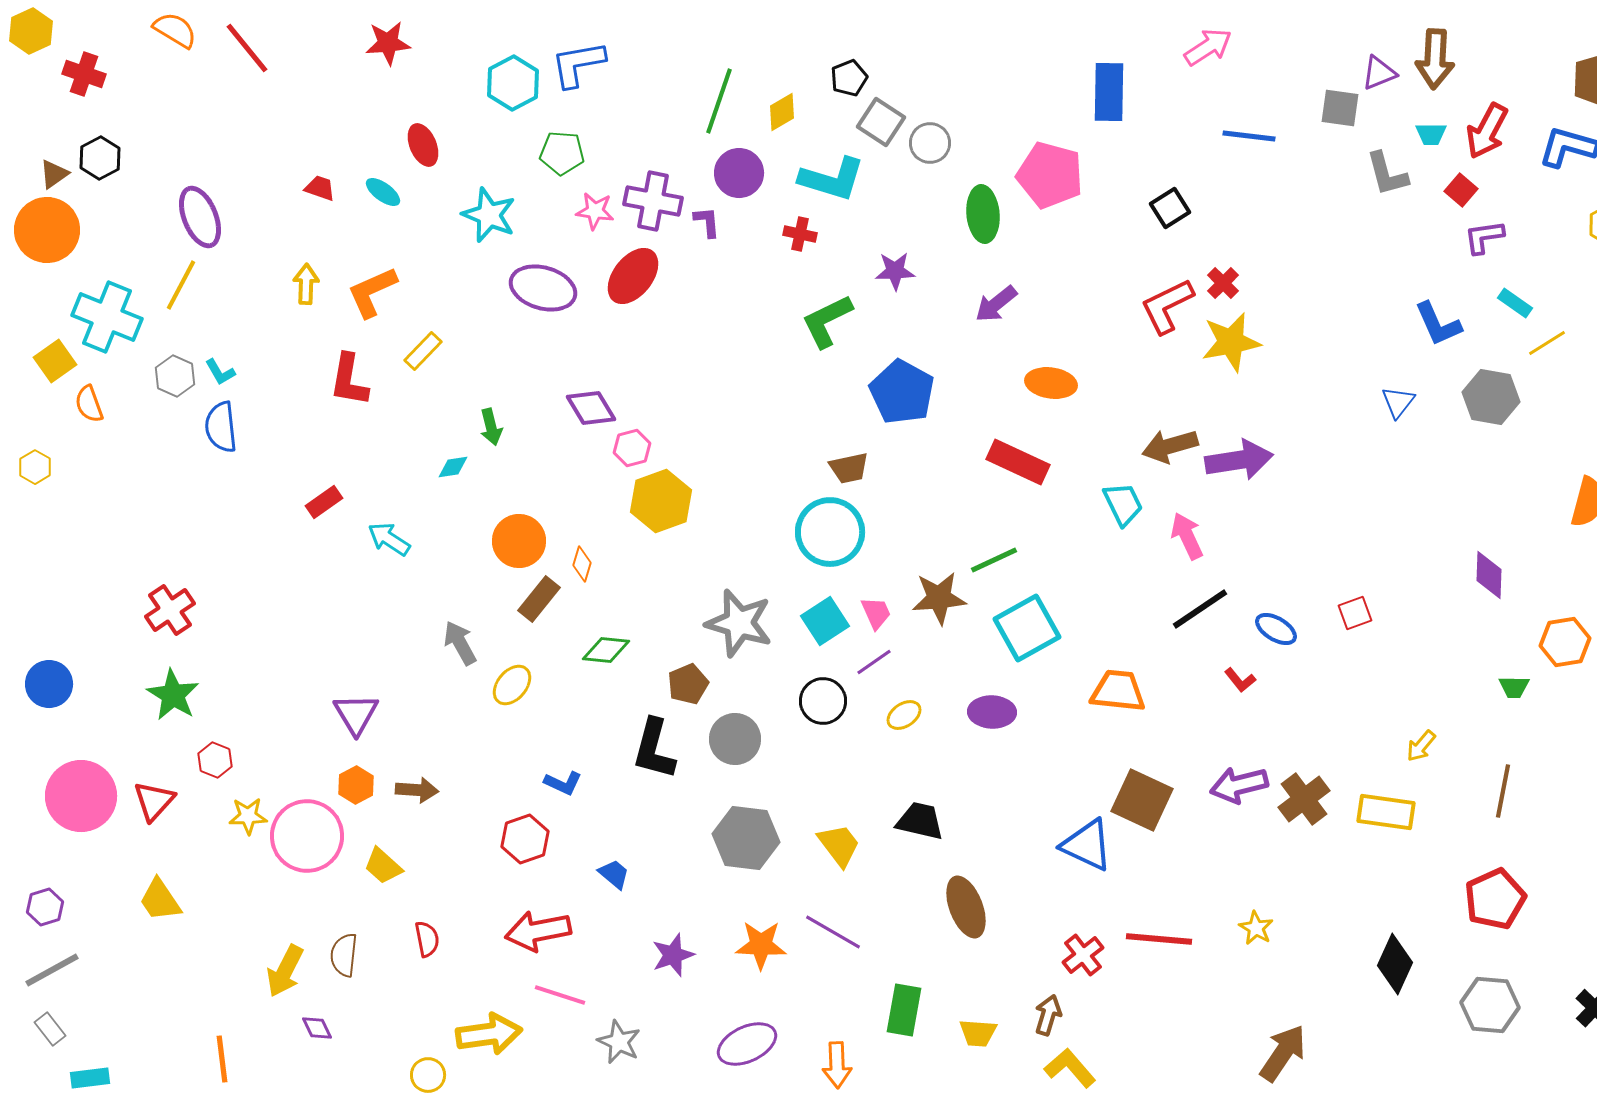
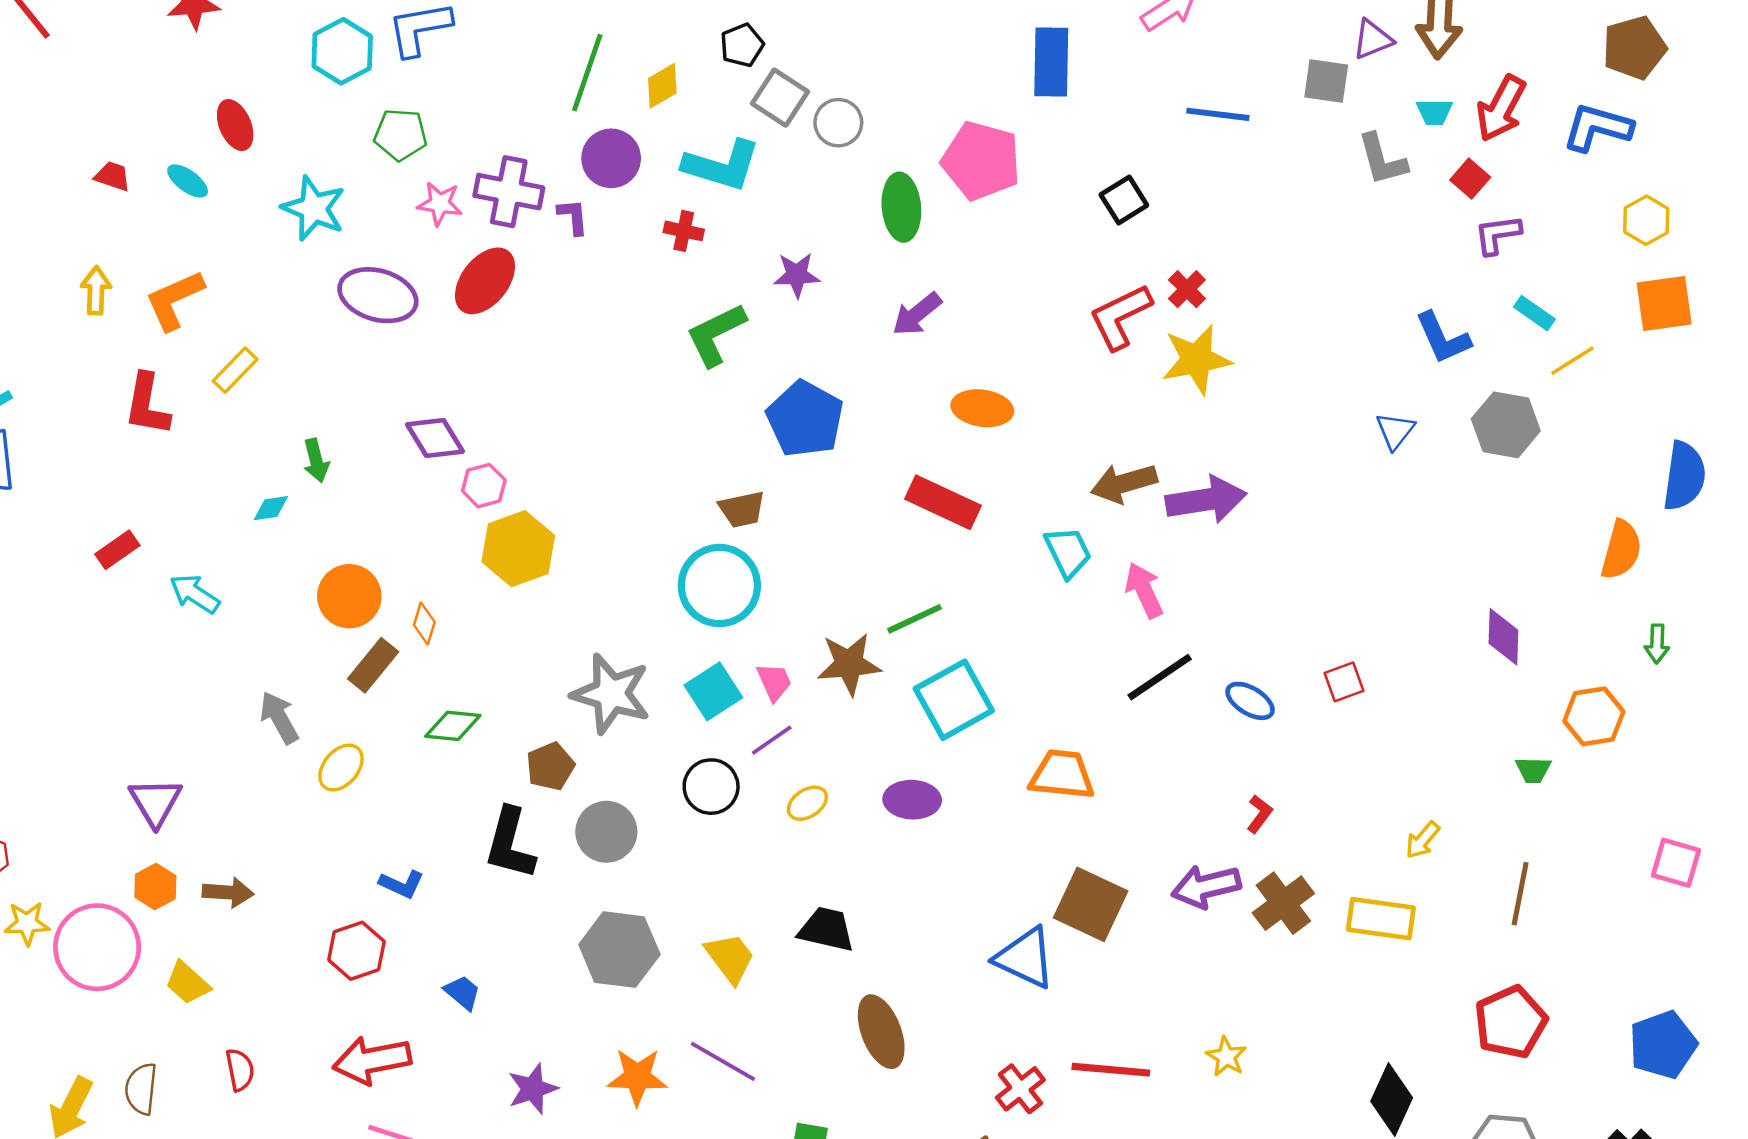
red L-shape: (1240, 680) -> (1260, 814), moved, turned -104

